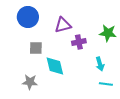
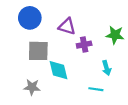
purple triangle: (63, 25) -> (67, 26), turned 30
gray square: (36, 48) -> (38, 51), size x1.5
cyan line: (106, 84) -> (96, 89), moved

